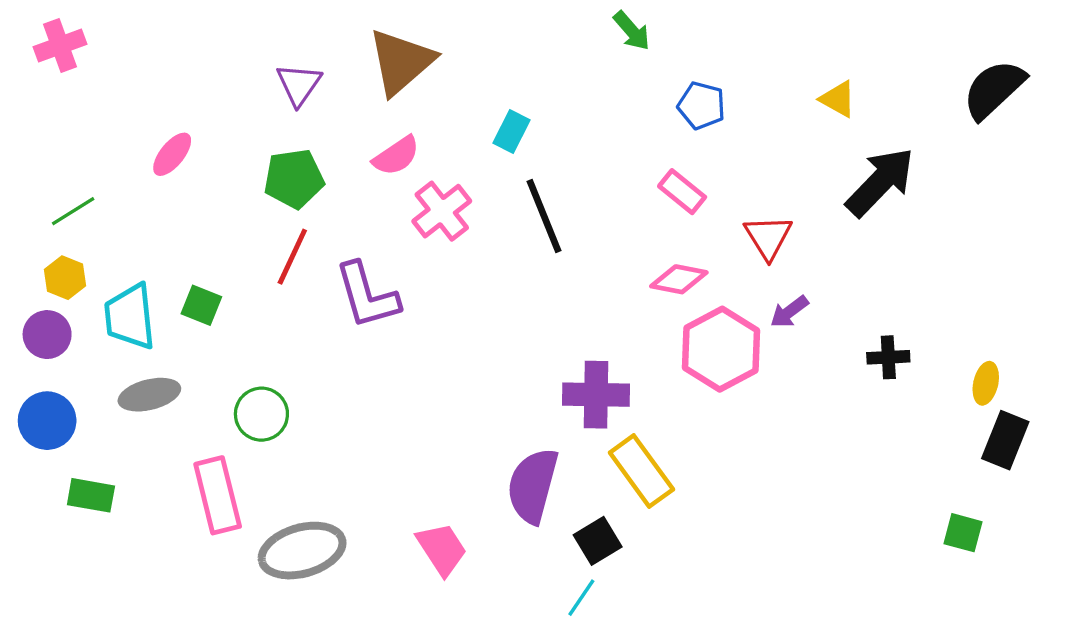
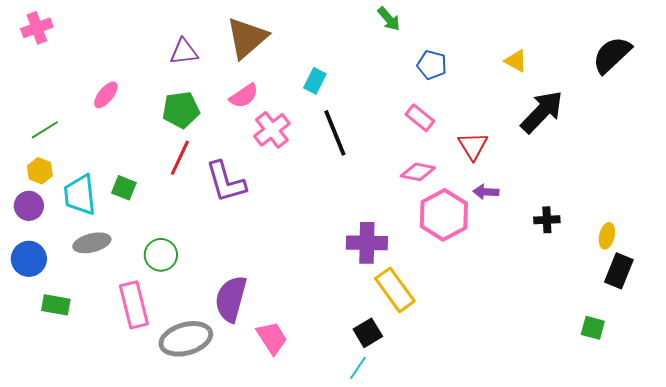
purple triangle: (299, 84) -> (184, 52), turned 48
purple arrow: (789, 312) -> (486, 192), turned 40
purple semicircle: (533, 486) -> (231, 299), moved

